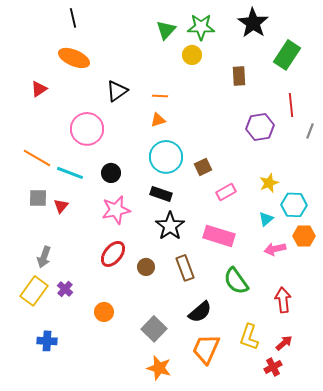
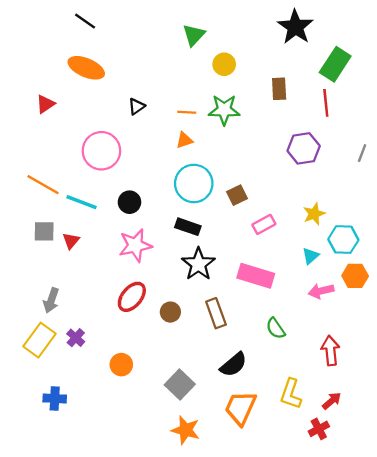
black line: (73, 18) -> (85, 21), turned -42
green star: (201, 27) -> (224, 110), moved
black triangle: (117, 91) -> (136, 106), size x0.7
red line: (291, 105) -> (326, 103), moved
green semicircle: (236, 281) -> (276, 328), size x0.7

